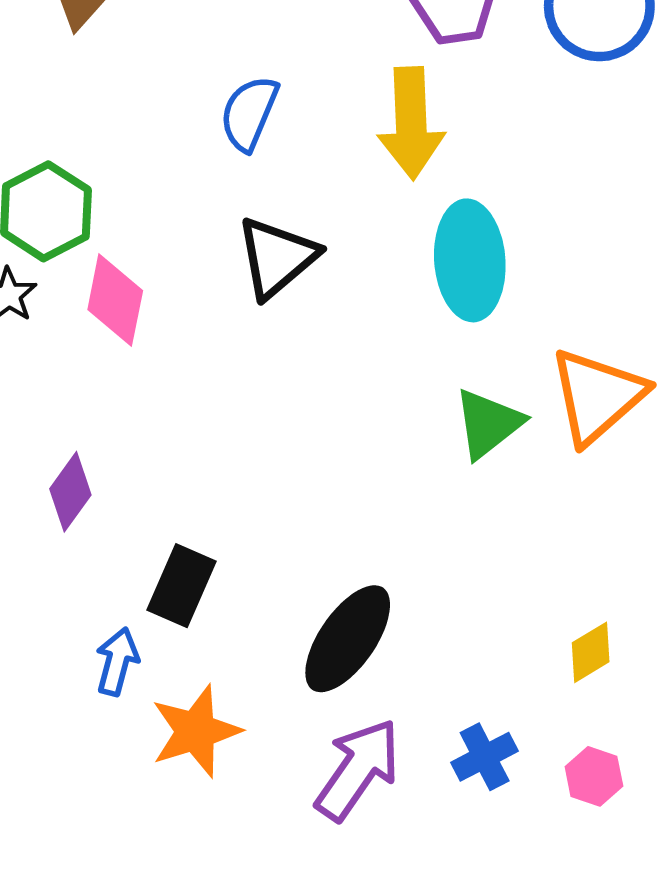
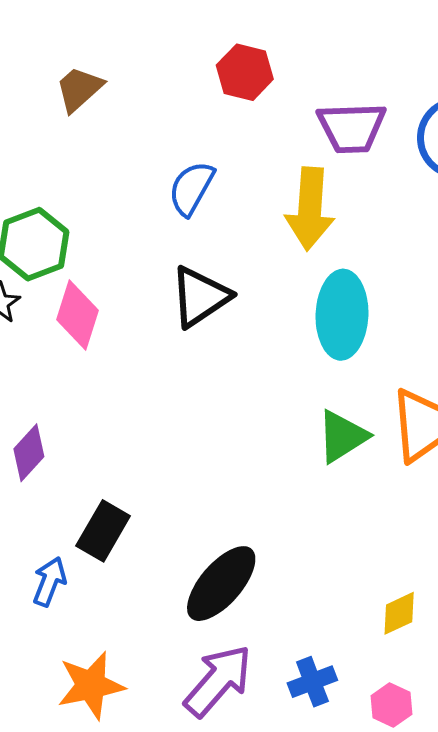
orange star: (196, 731) -> (91, 685), moved

